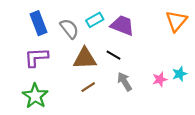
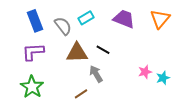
purple trapezoid: (122, 25) -> (124, 19), moved
cyan star: (180, 74) -> (163, 78), moved
gray arrow: (125, 82) -> (96, 74), moved
brown line: (88, 87) -> (81, 94), moved

